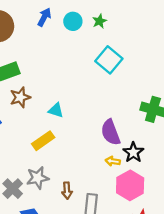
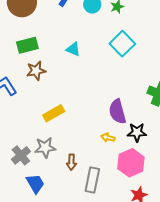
cyan triangle: (56, 110) -> (73, 49), moved
black star: (133, 152) -> (137, 132), turned 30
yellow arrow: (113, 161) -> (108, 138), moved

